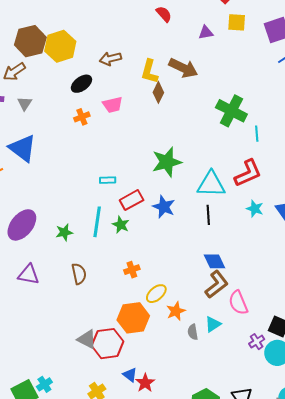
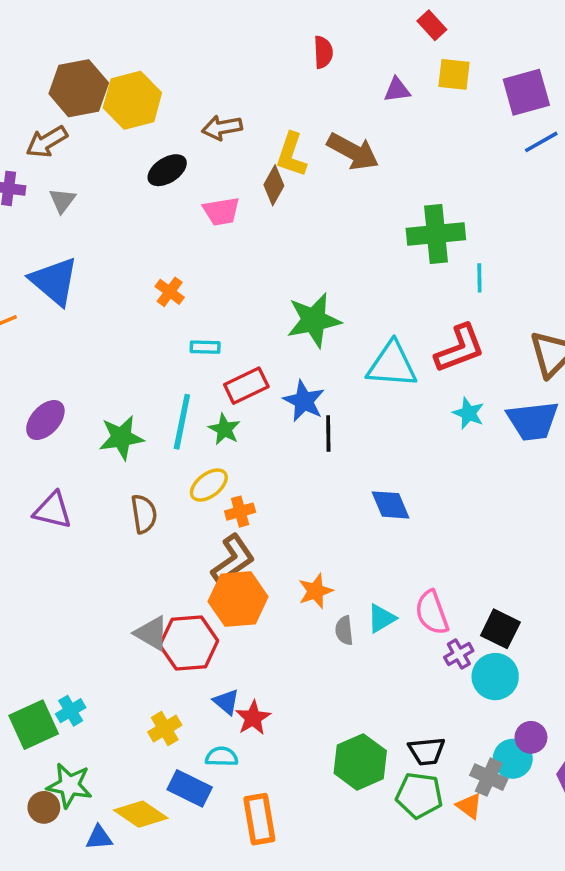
red semicircle: (164, 14) -> (323, 52), turned 36
brown diamond: (158, 92) -> (274, 185), moved
green cross: (231, 111) -> (436, 234), turned -36
orange cross: (82, 117) -> (170, 292), moved, turned -35
black line: (208, 215) -> (328, 434), moved
purple ellipse: (22, 225) -> (45, 420), size x0.7
green star: (64, 232) -> (121, 438), size x1.4
brown L-shape: (217, 284) -> (233, 559), moved
yellow ellipse: (156, 294) -> (209, 485), moved
pink semicircle: (238, 303) -> (432, 613), moved

